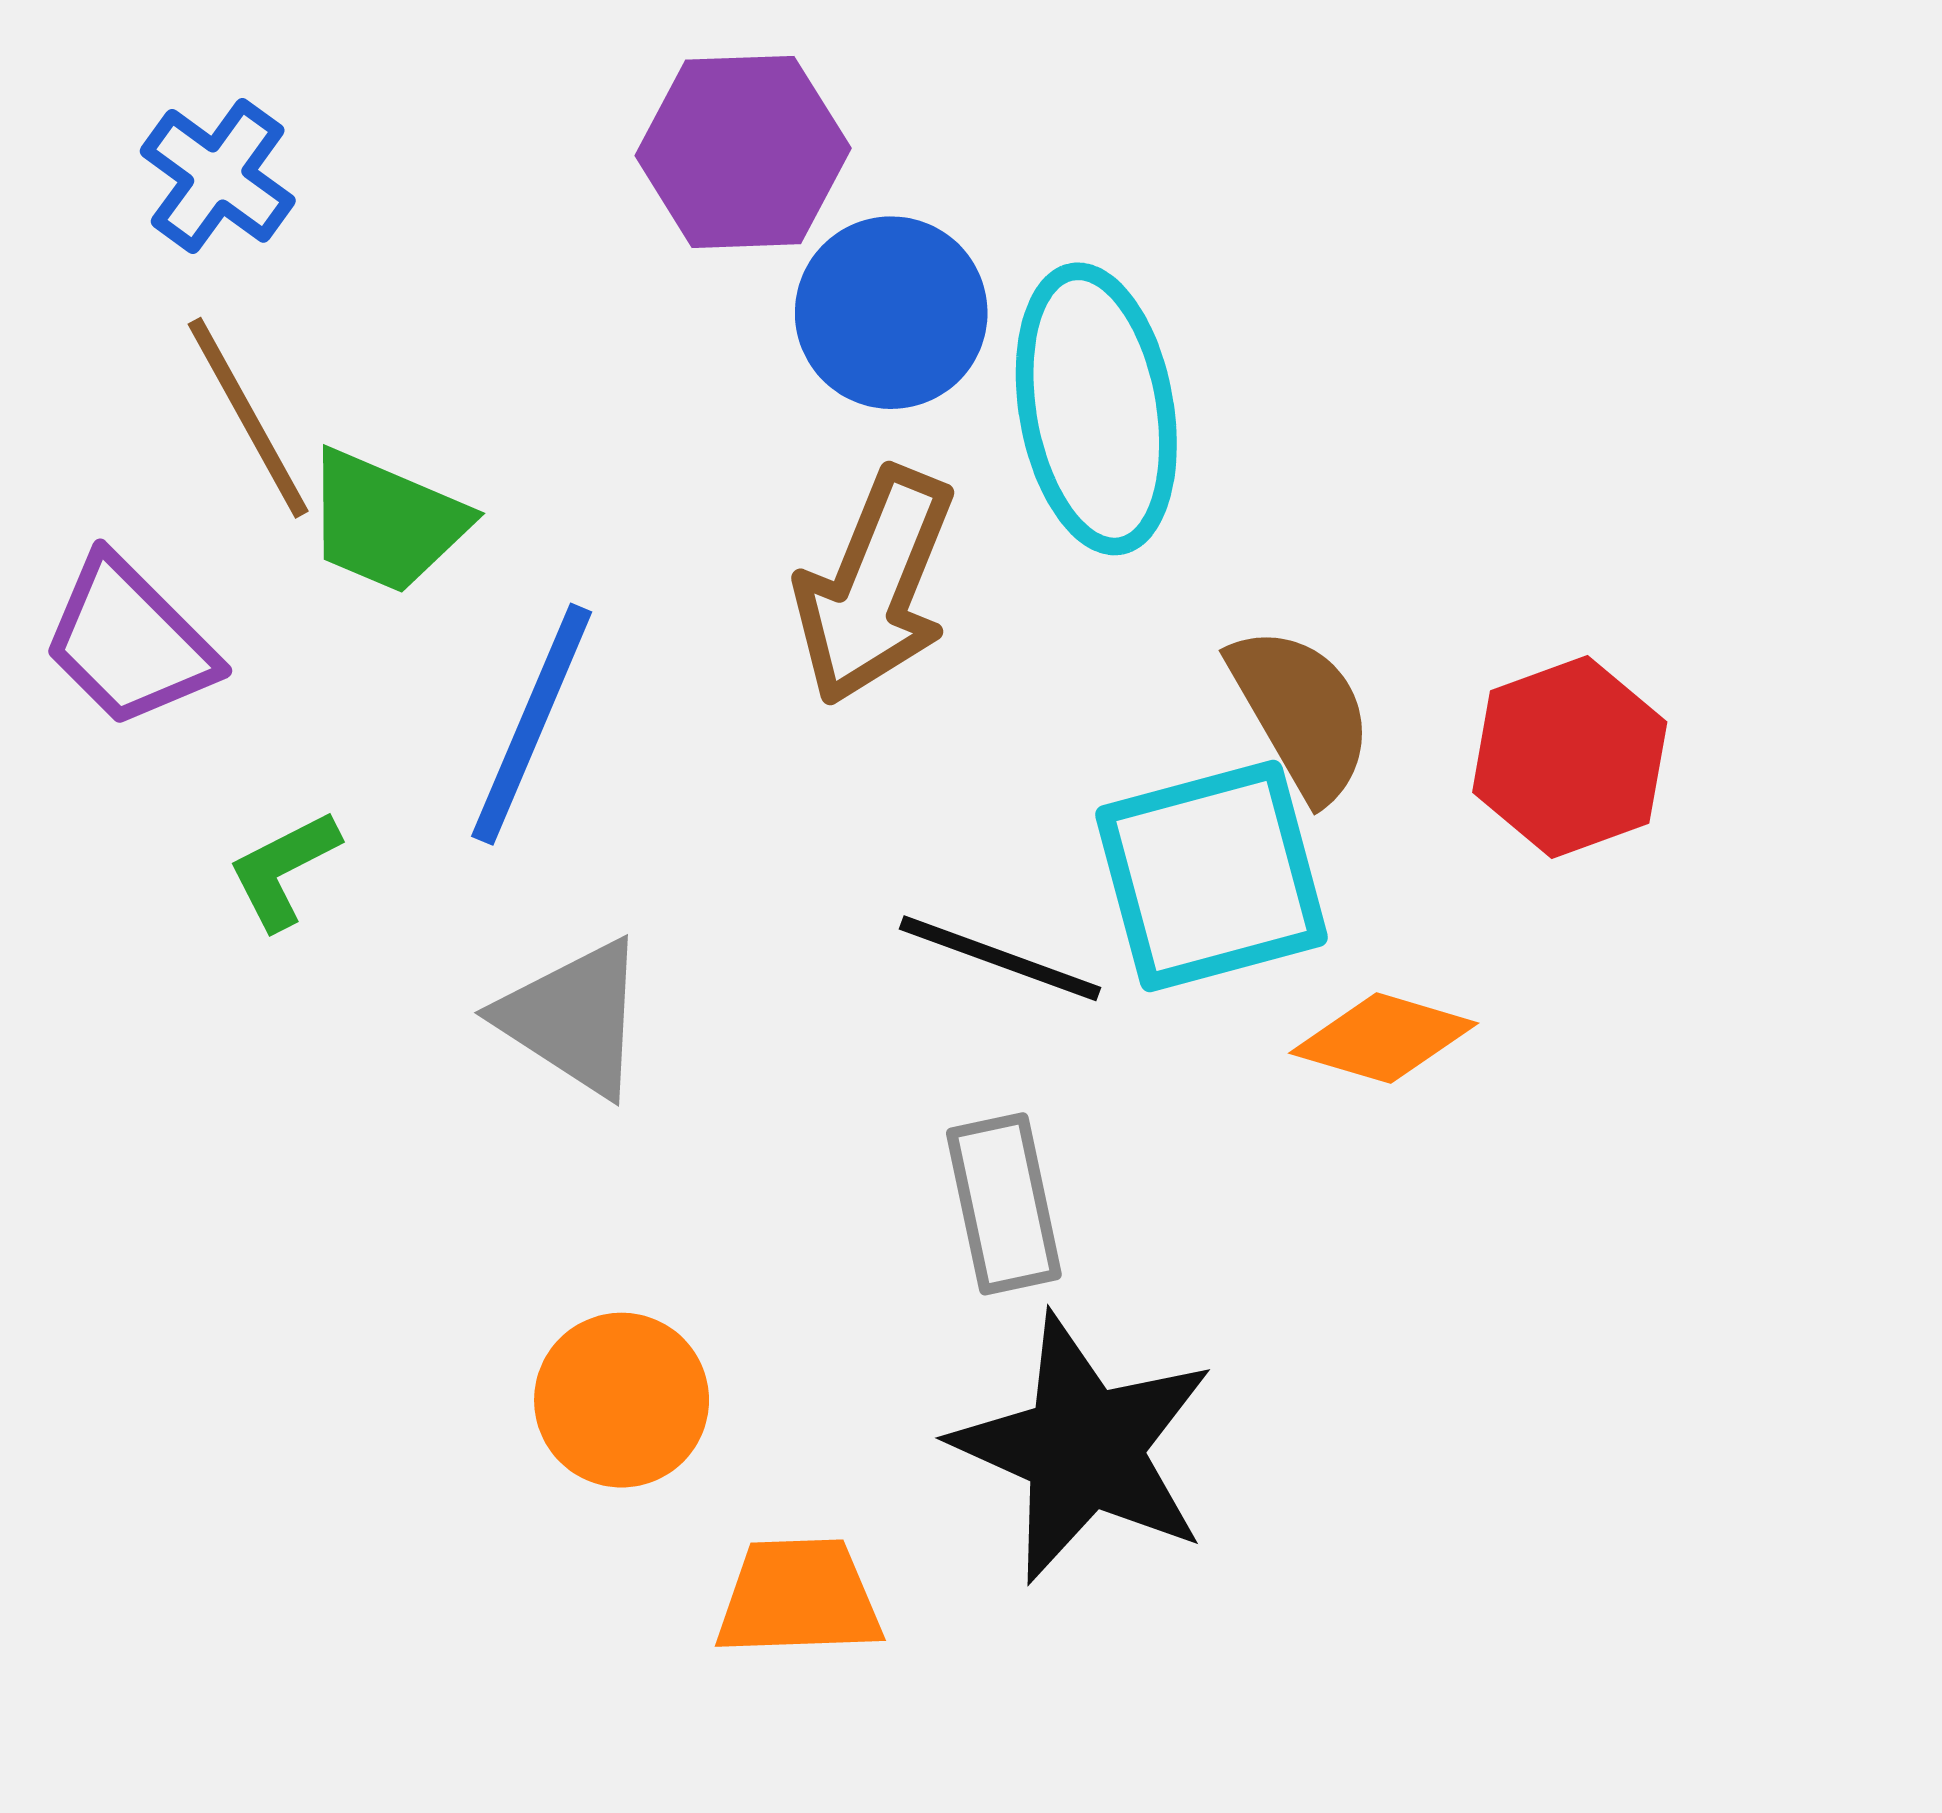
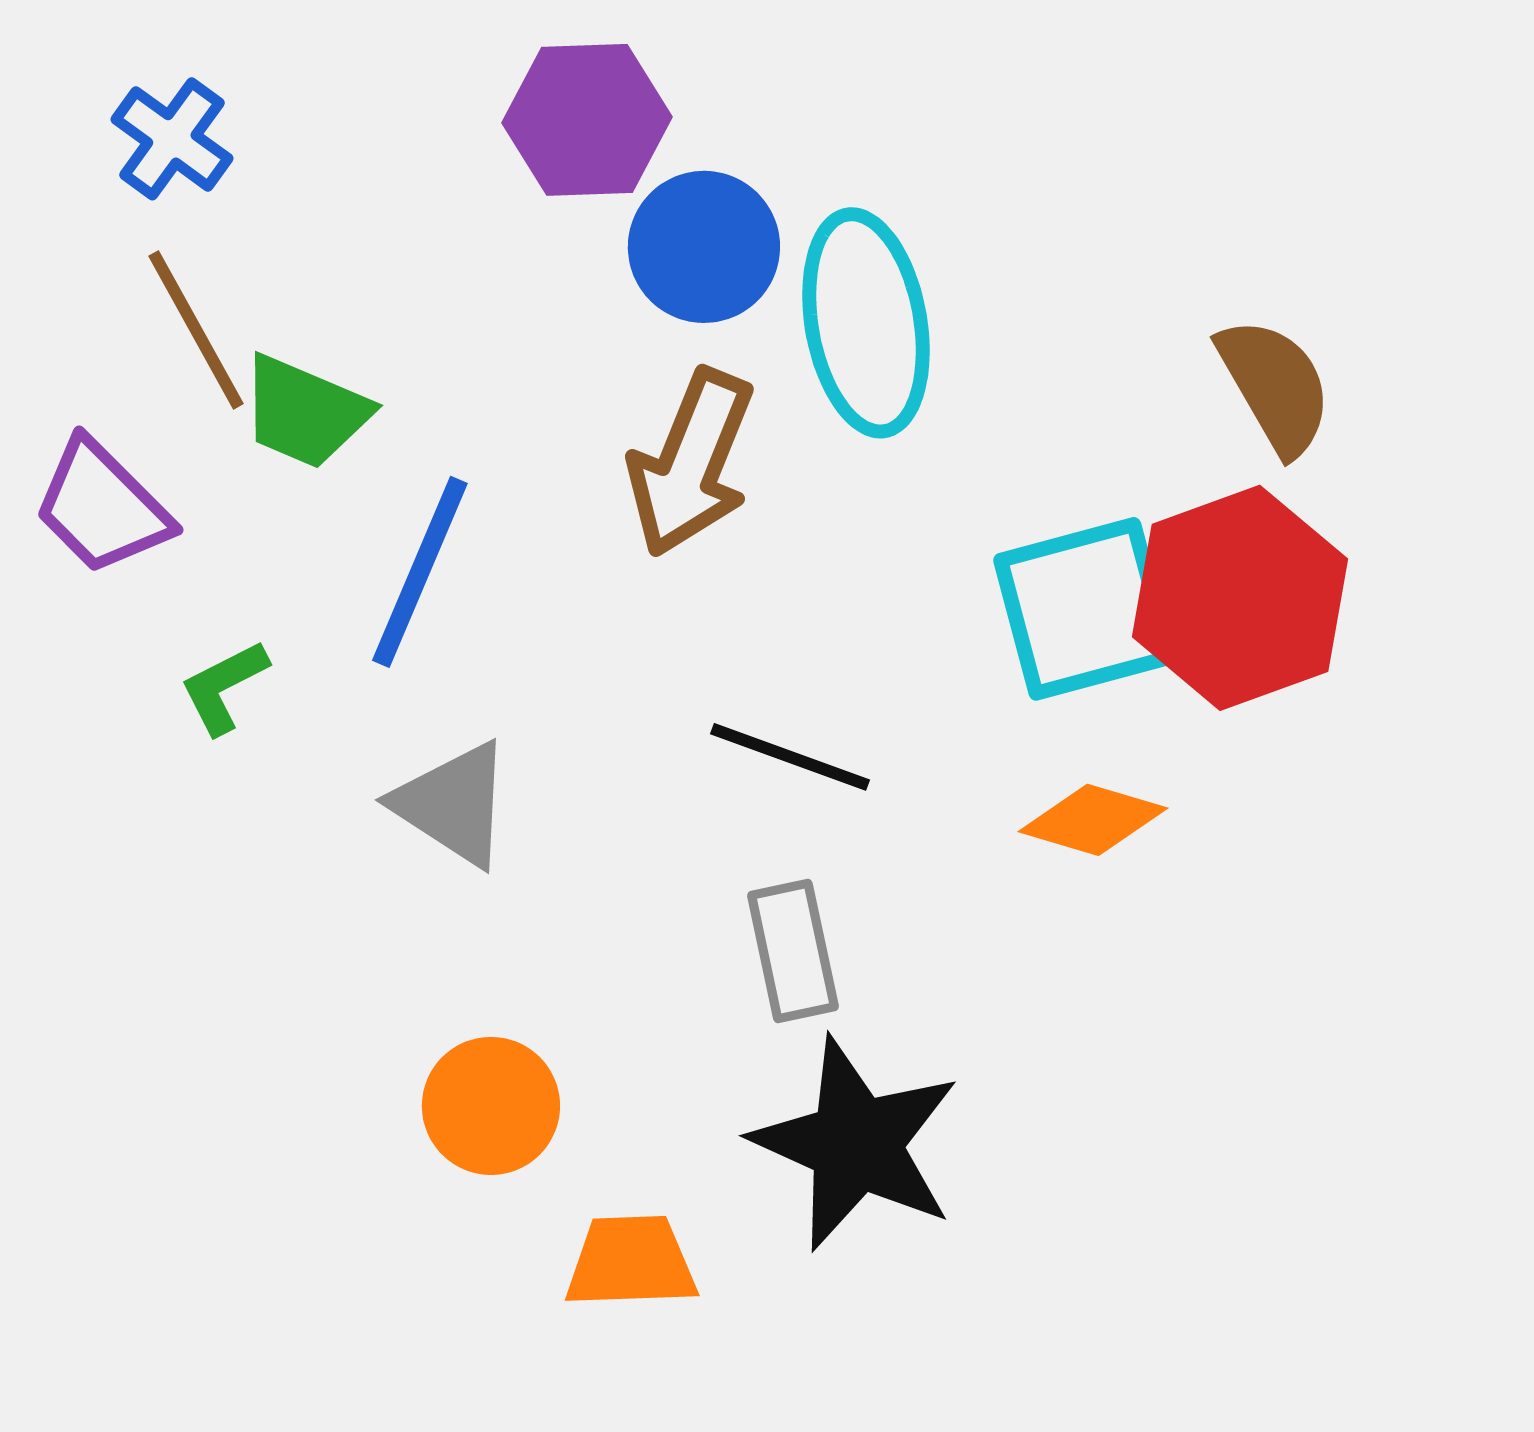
brown semicircle: (1301, 713) -> (1275, 386), moved
red hexagon: (1570, 757) -> (1240, 598), size x1.4
cyan square: (1211, 876) -> (1085, 609), moved

